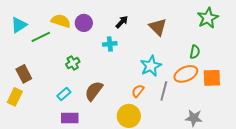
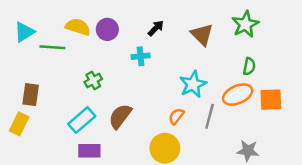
green star: (208, 18) -> (245, 24), moved
green line: (41, 37) -> (52, 47), turned 30
brown rectangle: (24, 74) -> (31, 95), turned 36
cyan rectangle: (64, 94) -> (82, 120), size x1.5

